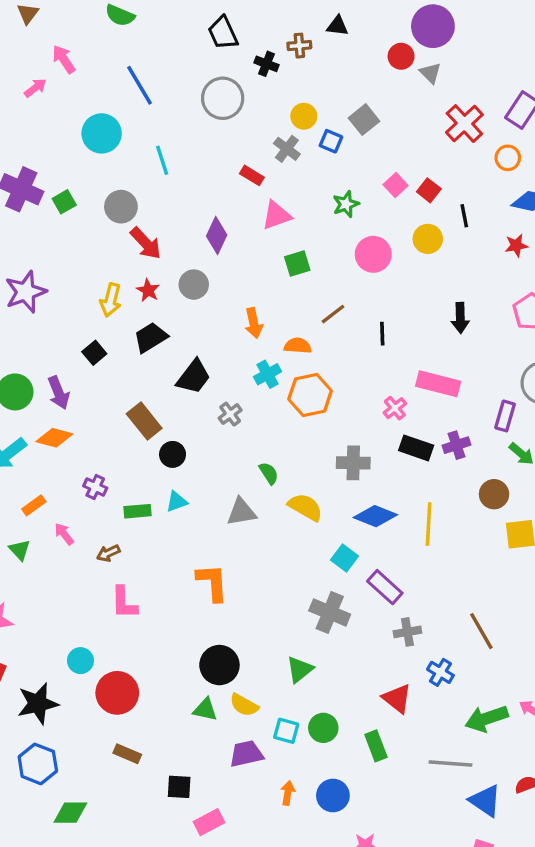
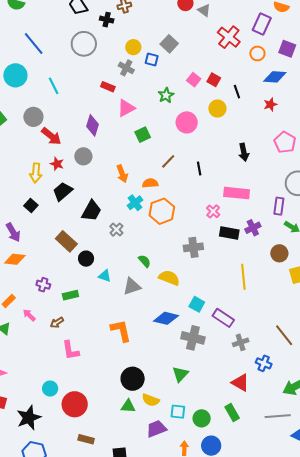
cyan triangle: (177, 502) -> (105, 276), moved, turned 48
blue diamond: (375, 516) -> (166, 318), moved
green circle: (323, 728) -> (202, 418), moved

